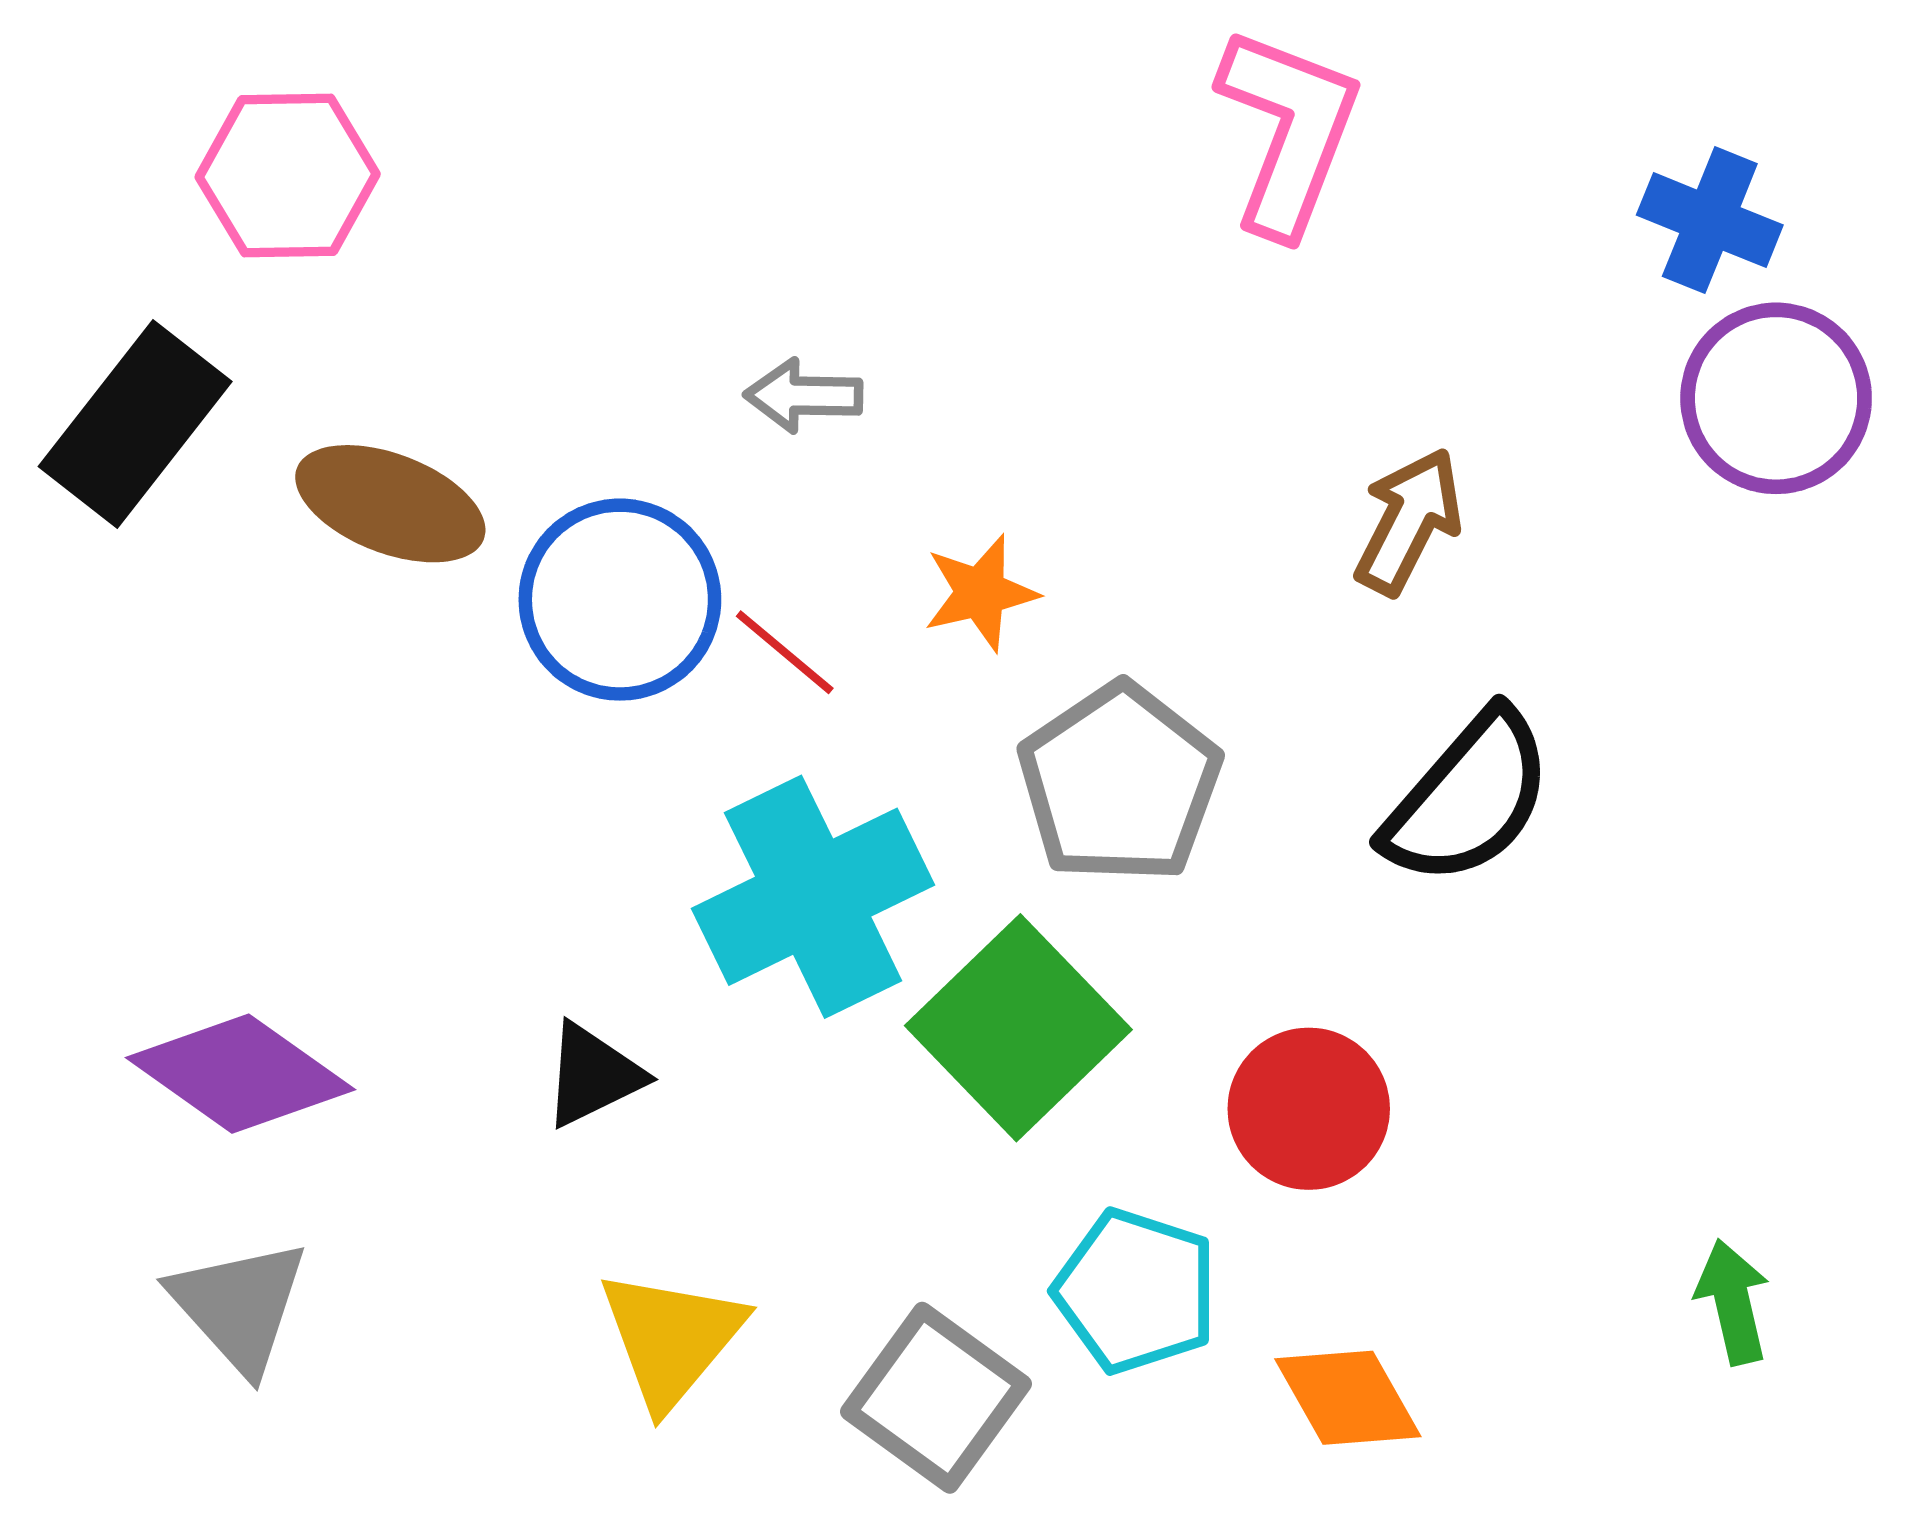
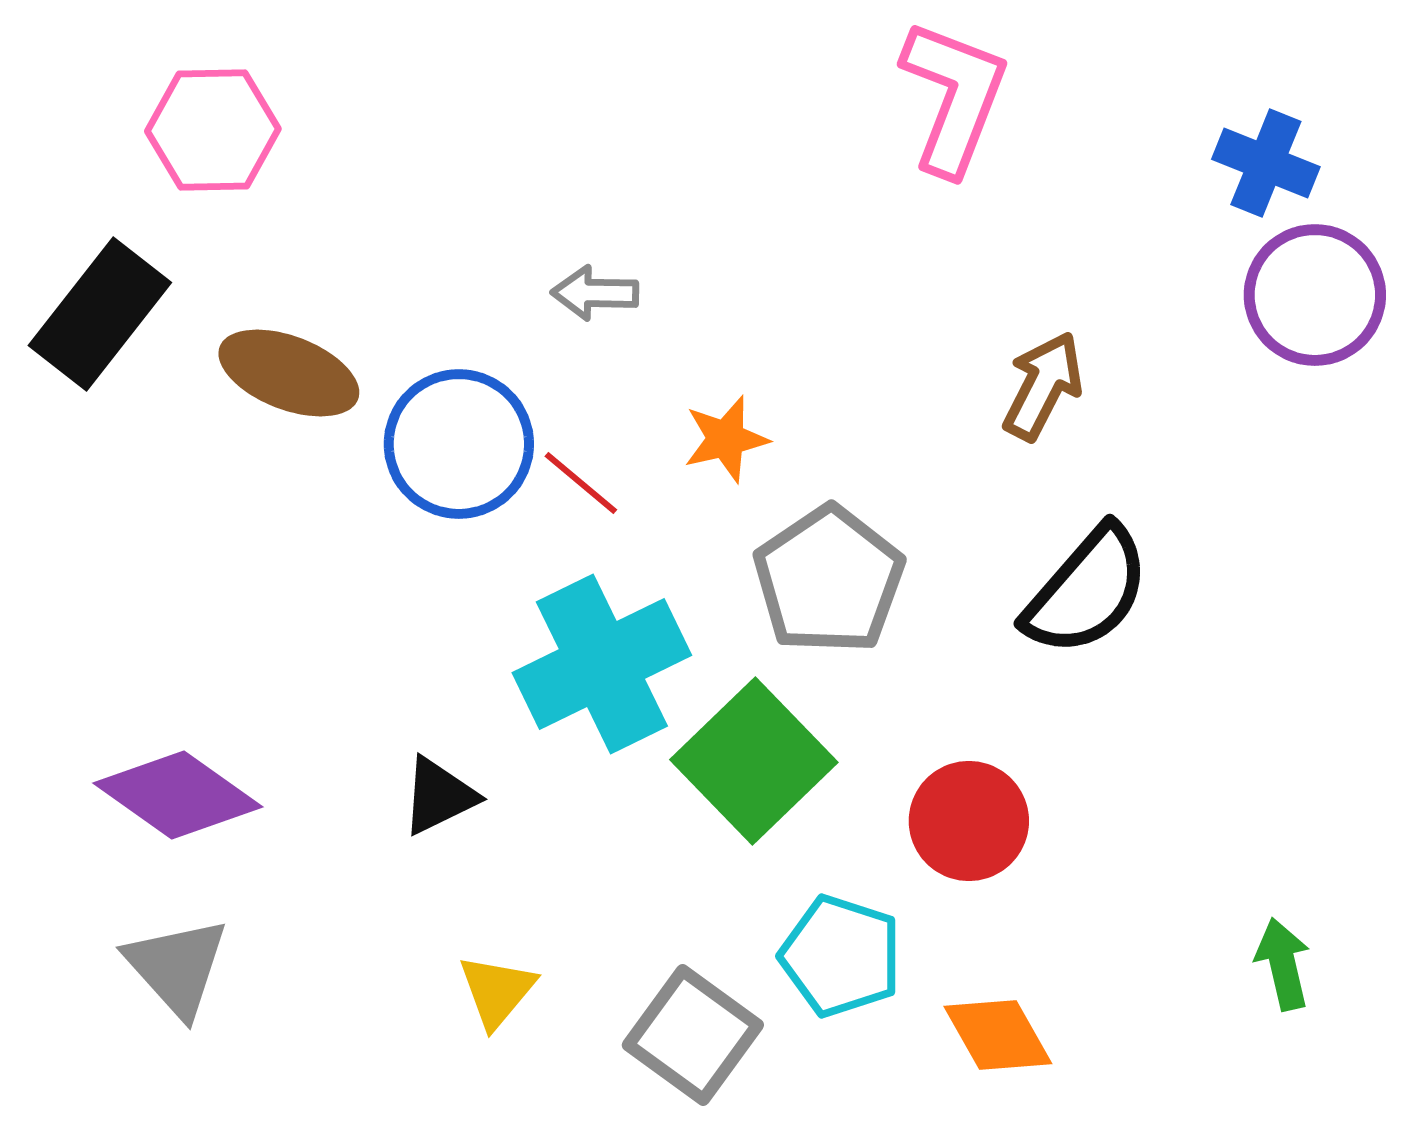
yellow triangle: (671, 1338) -> (497, 991), size x0.7

